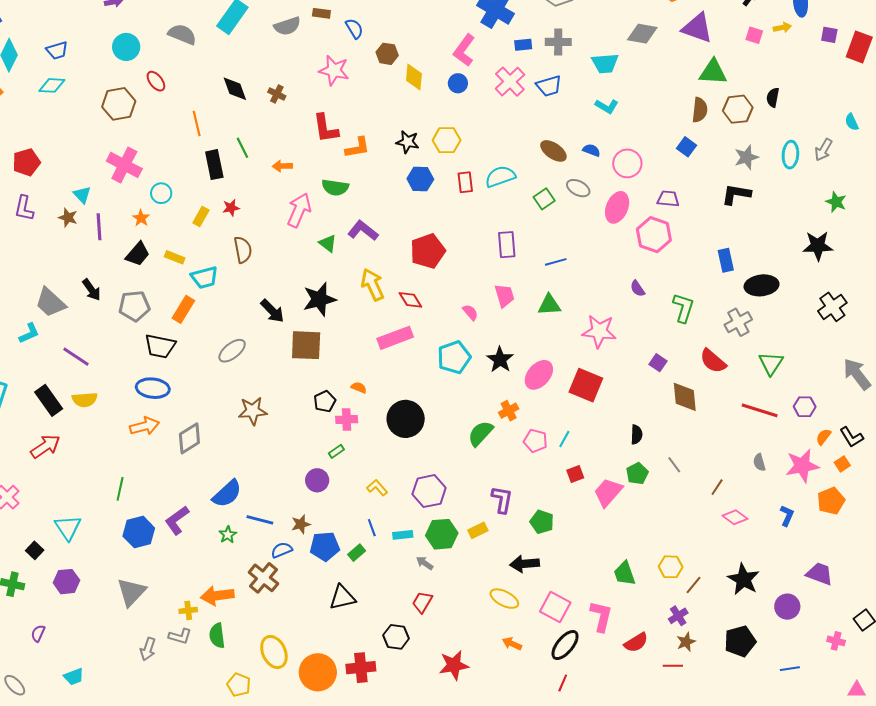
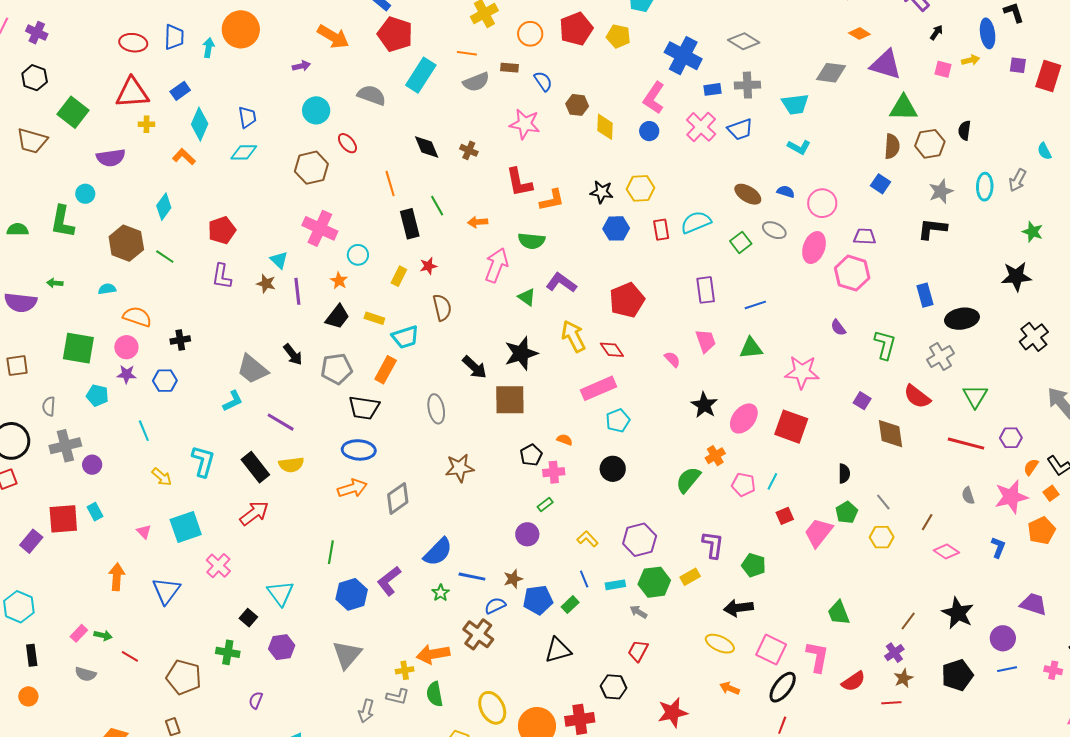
blue trapezoid: (57, 50) -> (247, 117), turned -80
gray ellipse: (232, 351) -> (436, 409), turned -60
cyan pentagon: (454, 357) -> (618, 421), moved, size x0.7
black circle: (406, 419) -> (613, 469), size x0.7
yellow hexagon: (671, 567) -> (882, 537), moved
blue line: (790, 669) -> (1007, 669), moved

